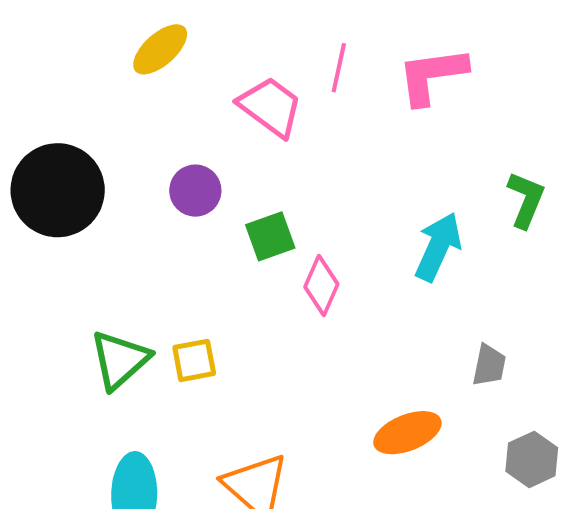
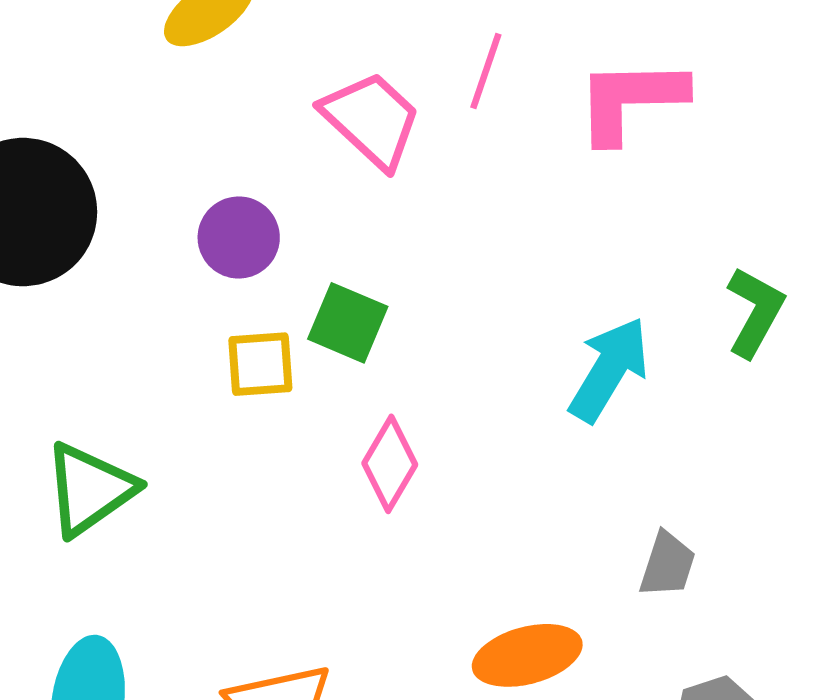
green square: (270, 236) -> (348, 323), turned 36
pink diamond: (321, 285) -> (390, 464), moved
yellow square: (194, 360) -> (260, 364), moved

